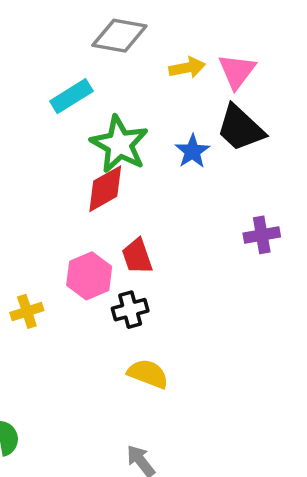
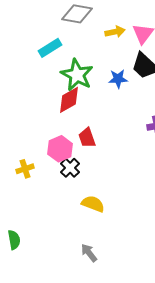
blue star: (192, 151) -> (118, 79), turned 30
black cross: (130, 310) -> (70, 168), moved, turned -30

